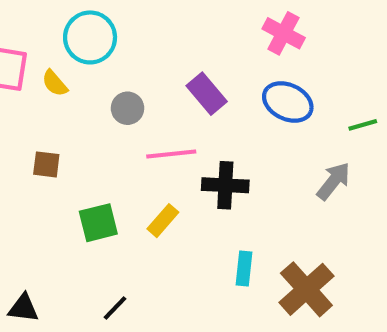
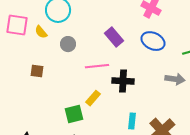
gray circle: (128, 108) -> (68, 44), moved
gray arrow: (334, 181) -> (175, 79), turned 60
green square: (98, 223) -> (74, 114), moved

